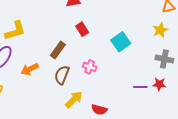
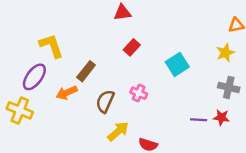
red rectangle: (82, 29) -> (132, 47), turned 72
yellow L-shape: (15, 31) -> (51, 46), turned -95
brown rectangle: (58, 50) -> (86, 71), moved

